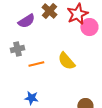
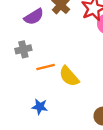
yellow semicircle: (66, 61) -> (69, 76), moved

